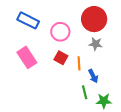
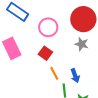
orange line: (79, 63) -> (54, 73), moved, turned -32

